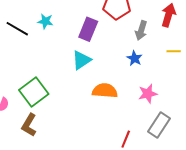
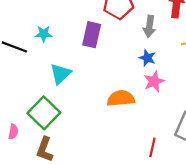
cyan triangle: (81, 60) -> (60, 74), moved
pink star: (148, 94) -> (154, 81), moved

